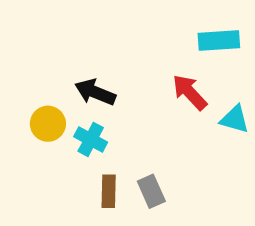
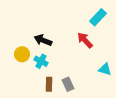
cyan rectangle: (219, 40) -> (98, 17), turned -42
cyan triangle: (235, 119) -> (105, 69), moved

